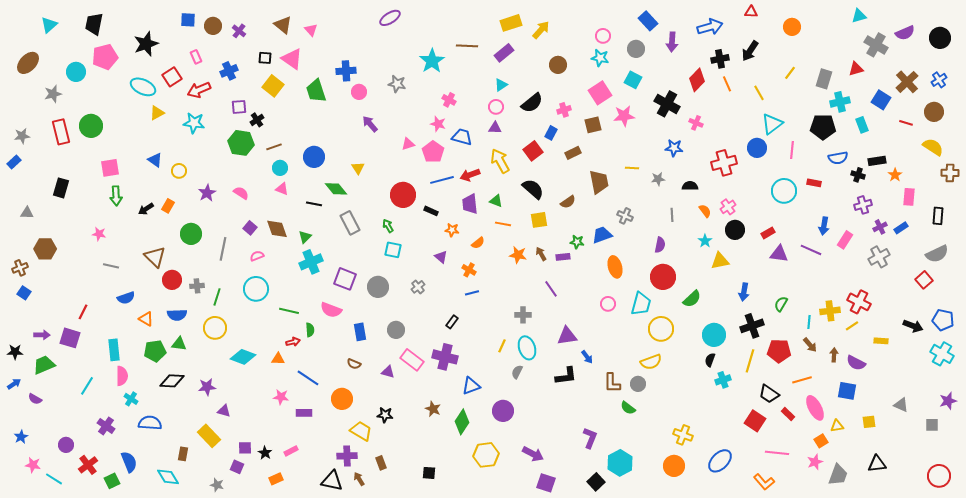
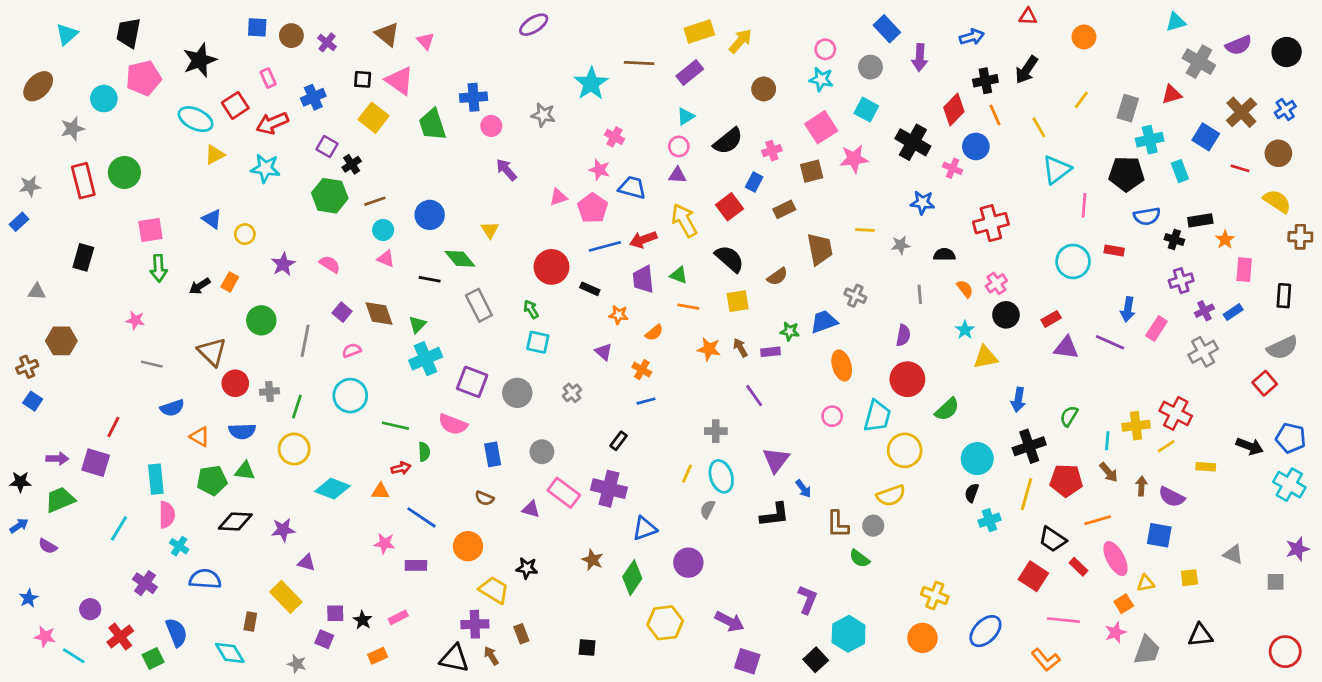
blue arrow: (710, 27) -> (972, 37), size x0.7
purple square: (239, 107) -> (327, 146), turned 35
blue circle: (757, 148) -> (976, 146), moved
purple triangle: (567, 336) -> (776, 460), turned -45

